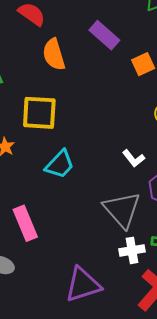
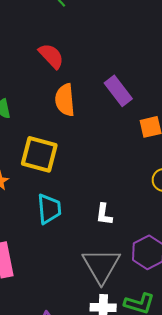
white L-shape: (134, 158) -> (104, 214), moved, turned 35
cyan trapezoid: (60, 164) -> (49, 209), turned -60

